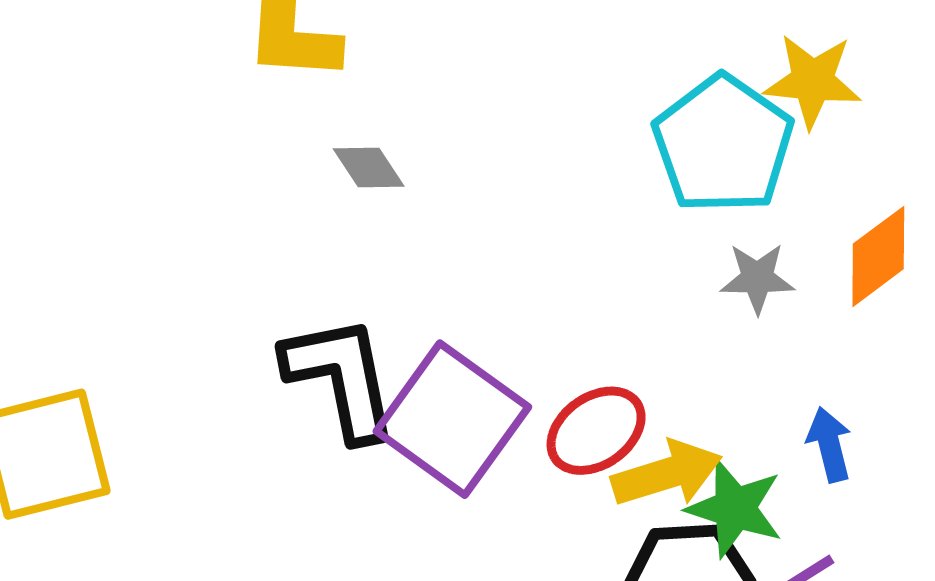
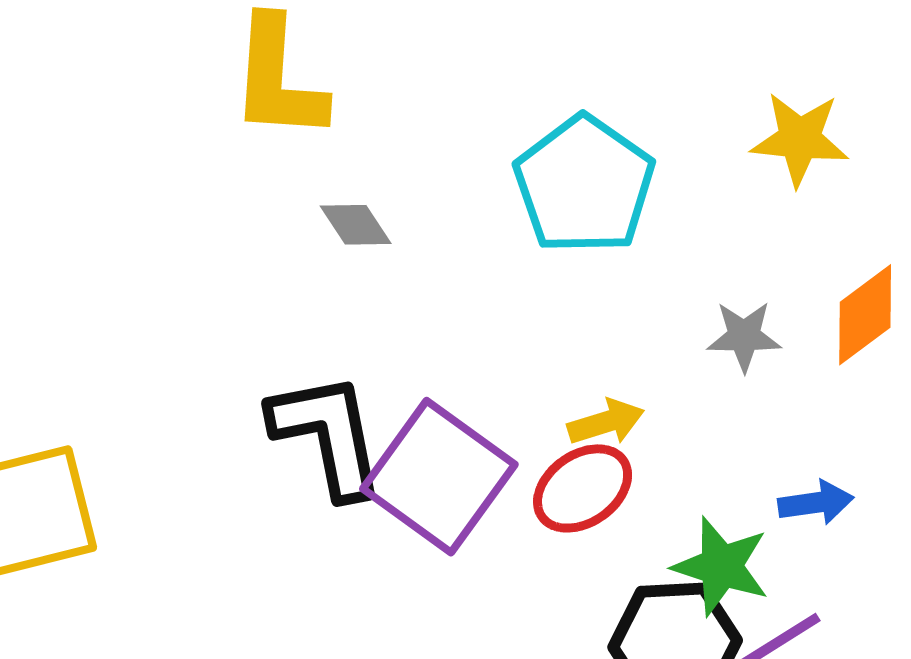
cyan pentagon: (723, 144) -> (584, 185), moved
blue arrow: (829, 445) -> (816, 503), turned 96
yellow arrow: (667, 474) -> (606, 422), moved, size x0.7

